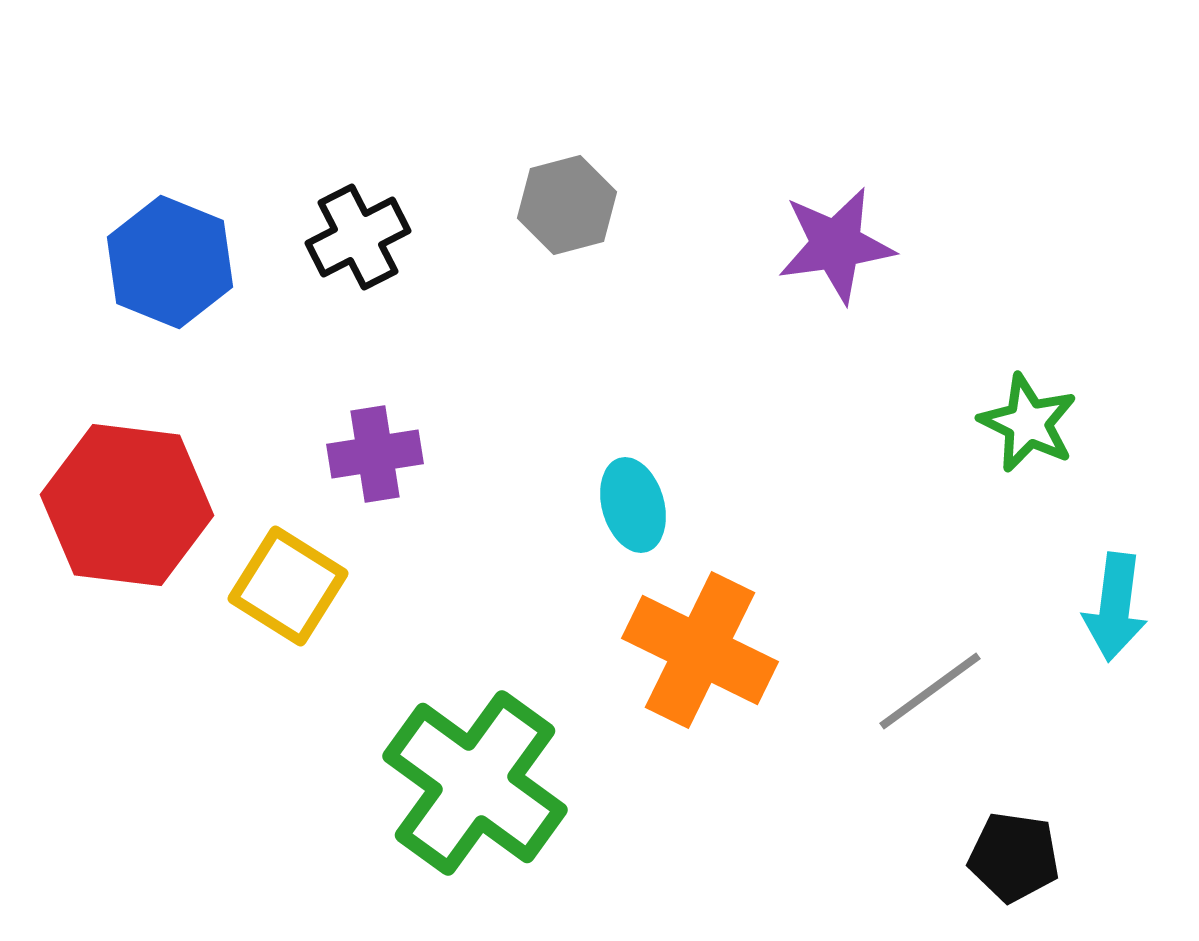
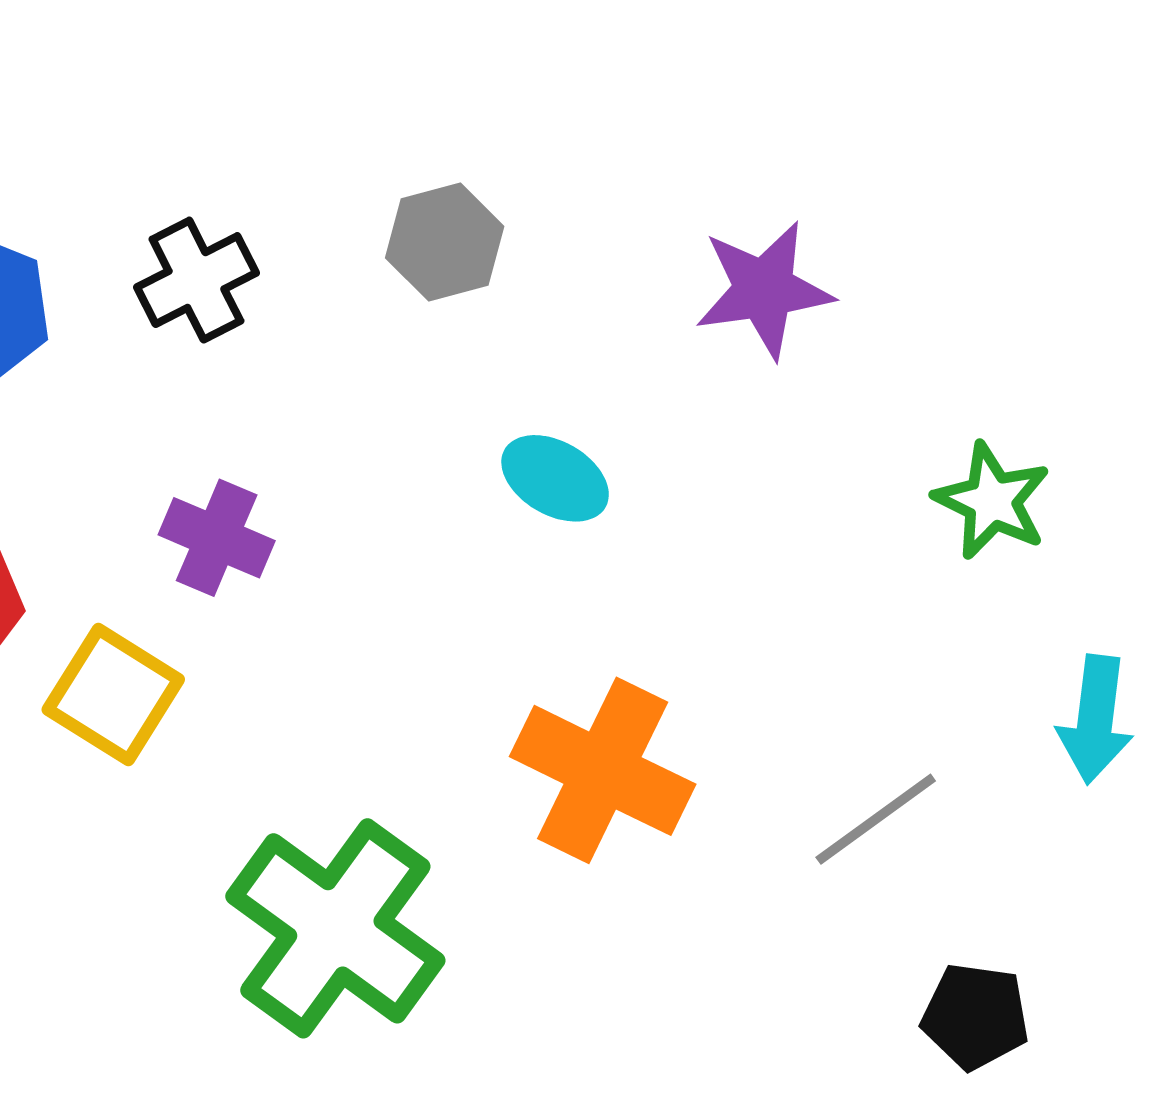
purple cross: (375, 454) -> (217, 538), turned 32
cyan ellipse: (633, 505) -> (555, 478), moved, turned -44

